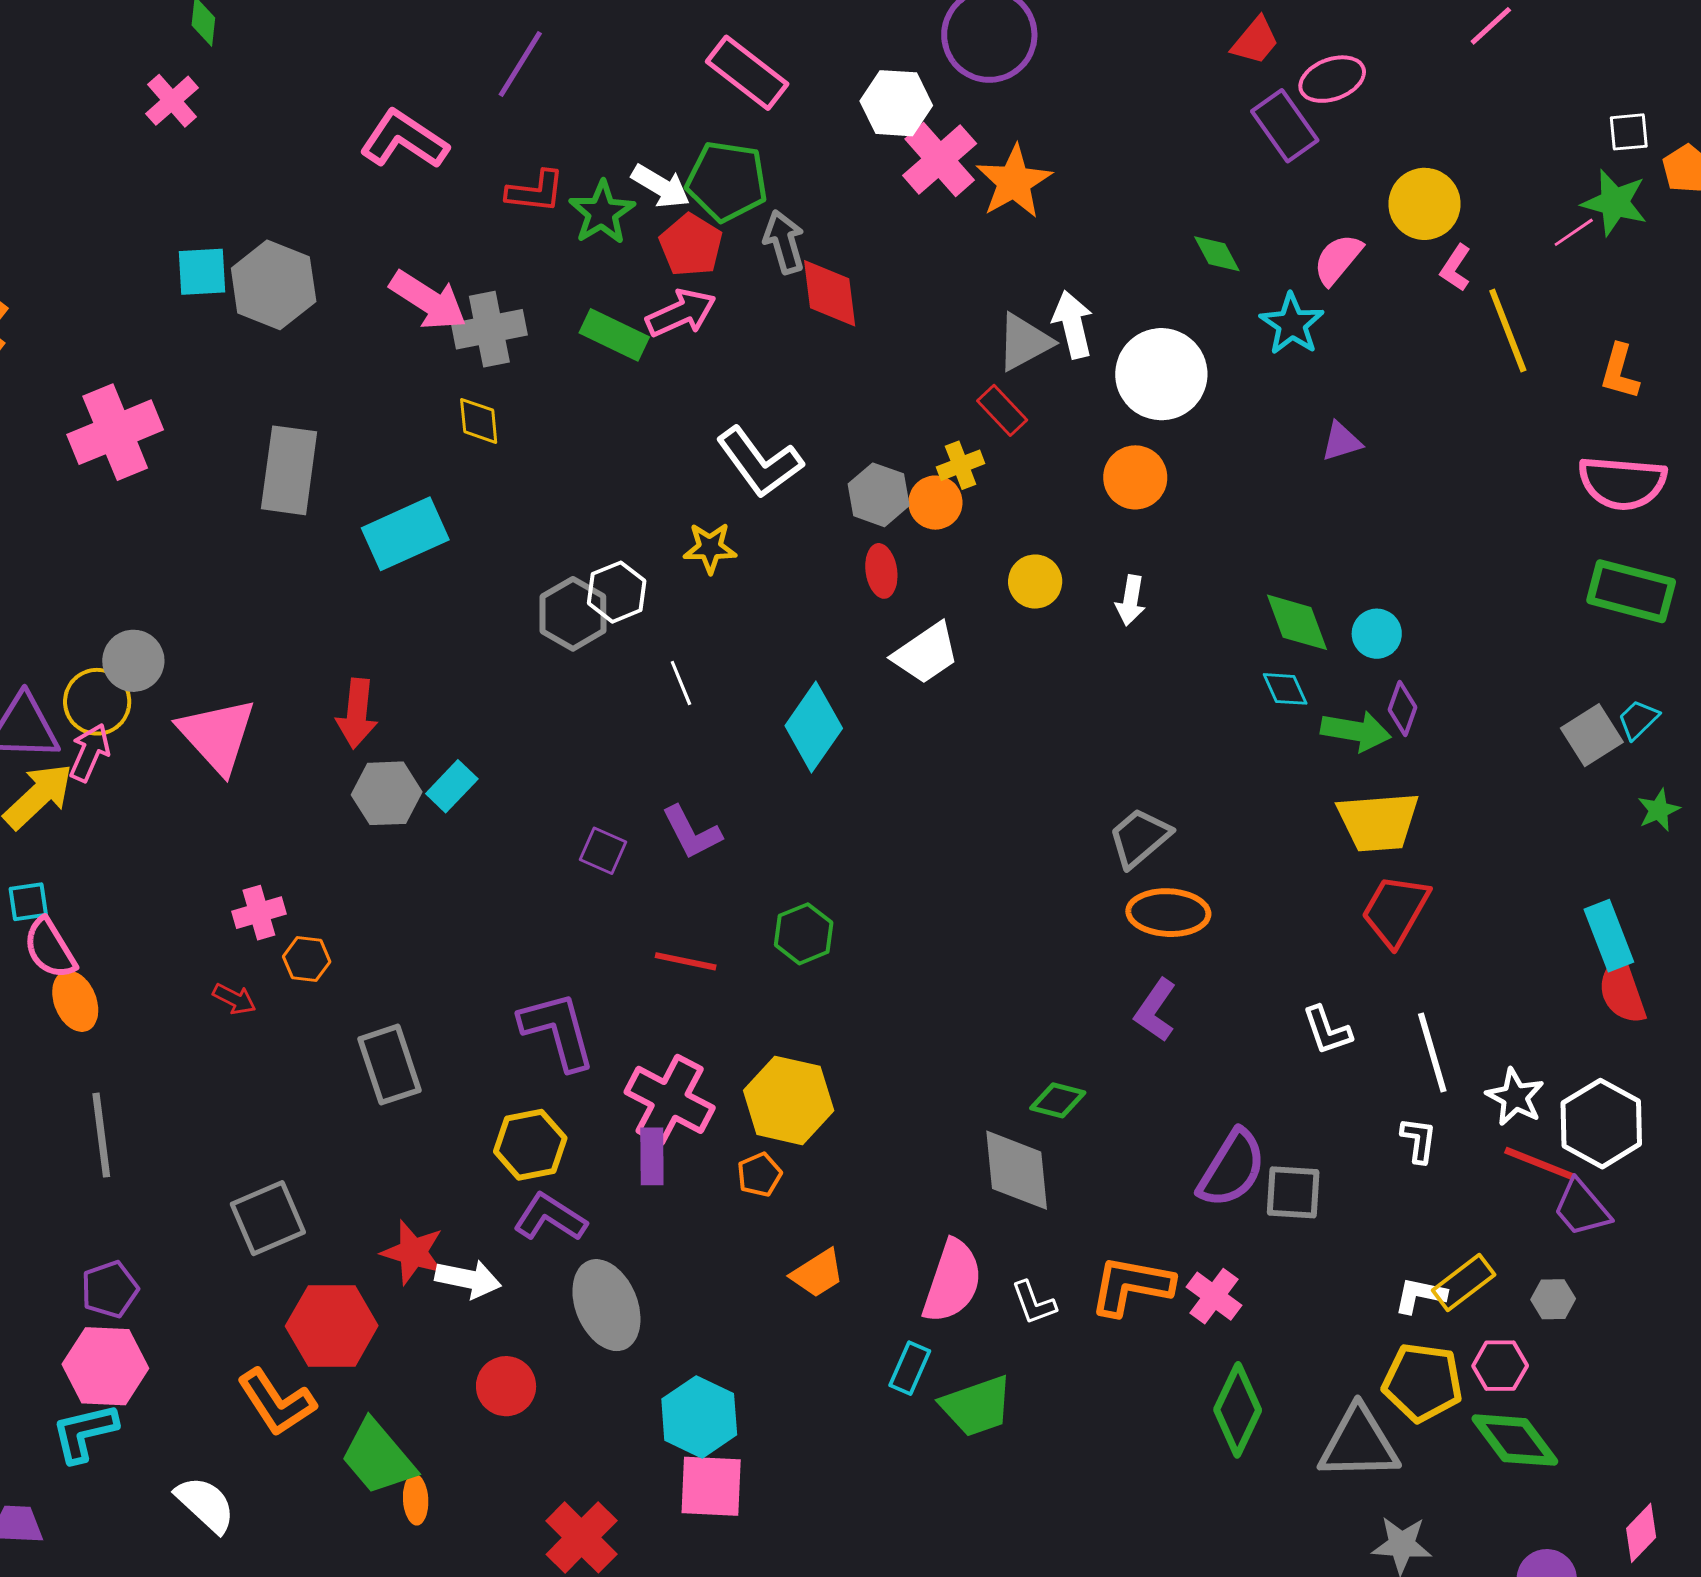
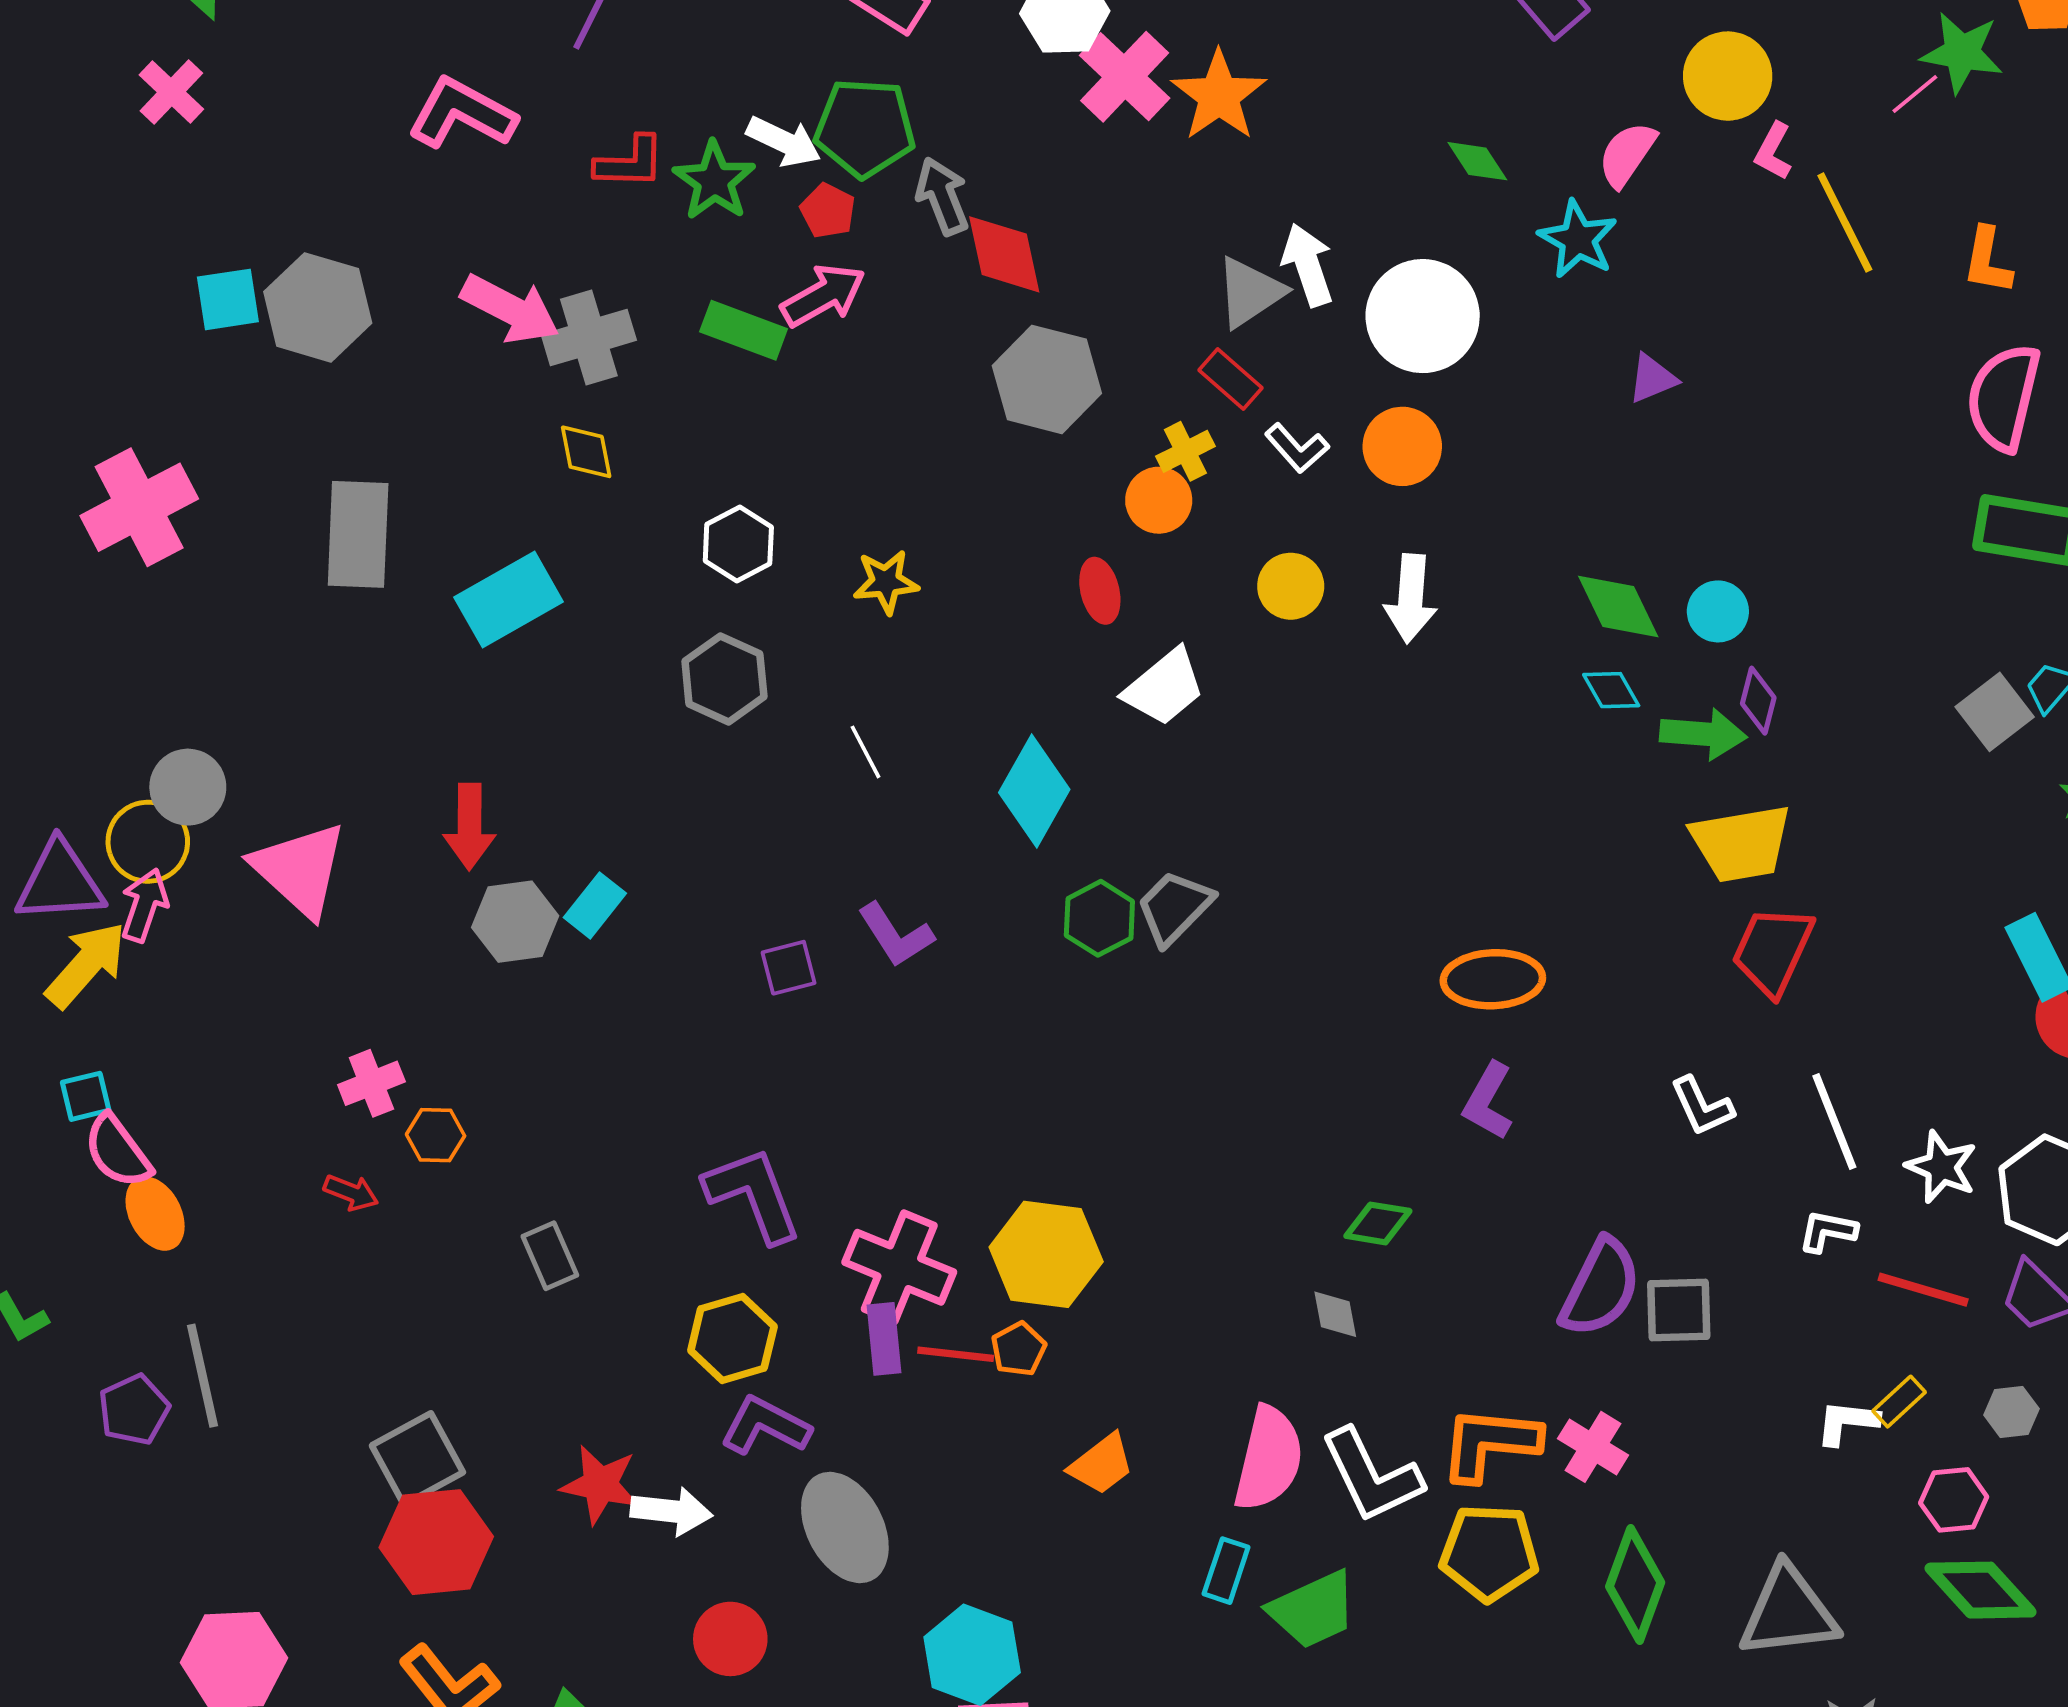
red pentagon: (691, 245) -> (828, 211), size x0.7
white L-shape: (760, 462) -> (1297, 448), moved, size x0.6
pink semicircle: (1622, 483) -> (2003, 397), turned 104
gray hexagon: (879, 495) -> (1047, 379), moved, size x1.4
white hexagon: (617, 592) -> (738, 544), moved
white arrow: (1131, 600) -> (1411, 599), size x1.4
gray trapezoid: (1140, 838) -> (1174, 907), moved
purple square: (603, 851) -> (789, 968), turned -33
green hexagon: (804, 934) -> (1099, 918), moved
red line: (686, 961) -> (956, 1354), moved
gray rectangle: (390, 1065) -> (550, 1256), size x0.7
white L-shape: (1419, 1140) -> (1828, 1231), turned -81
red line: (1540, 1164) -> (1923, 1290), moved
gray diamond: (1017, 1170) -> (1335, 1314), size x0.5
yellow rectangle: (1464, 1283) -> (1899, 1402), size x0.7
purple pentagon: (110, 1289) -> (134, 1410), moved
white L-shape: (1034, 1303) -> (1371, 1476), size x1.8
red hexagon: (332, 1326) -> (436, 1542), moved
yellow pentagon: (1423, 1382) -> (1489, 1553), moved

